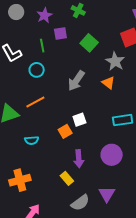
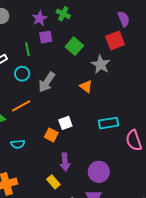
purple star: (44, 15) -> (39, 18), moved
gray arrow: (76, 81) -> (47, 82), moved
orange triangle: (108, 83) -> (86, 86), moved
orange square: (65, 131) -> (51, 135), turned -32
purple circle: (112, 155) -> (99, 172), moved

